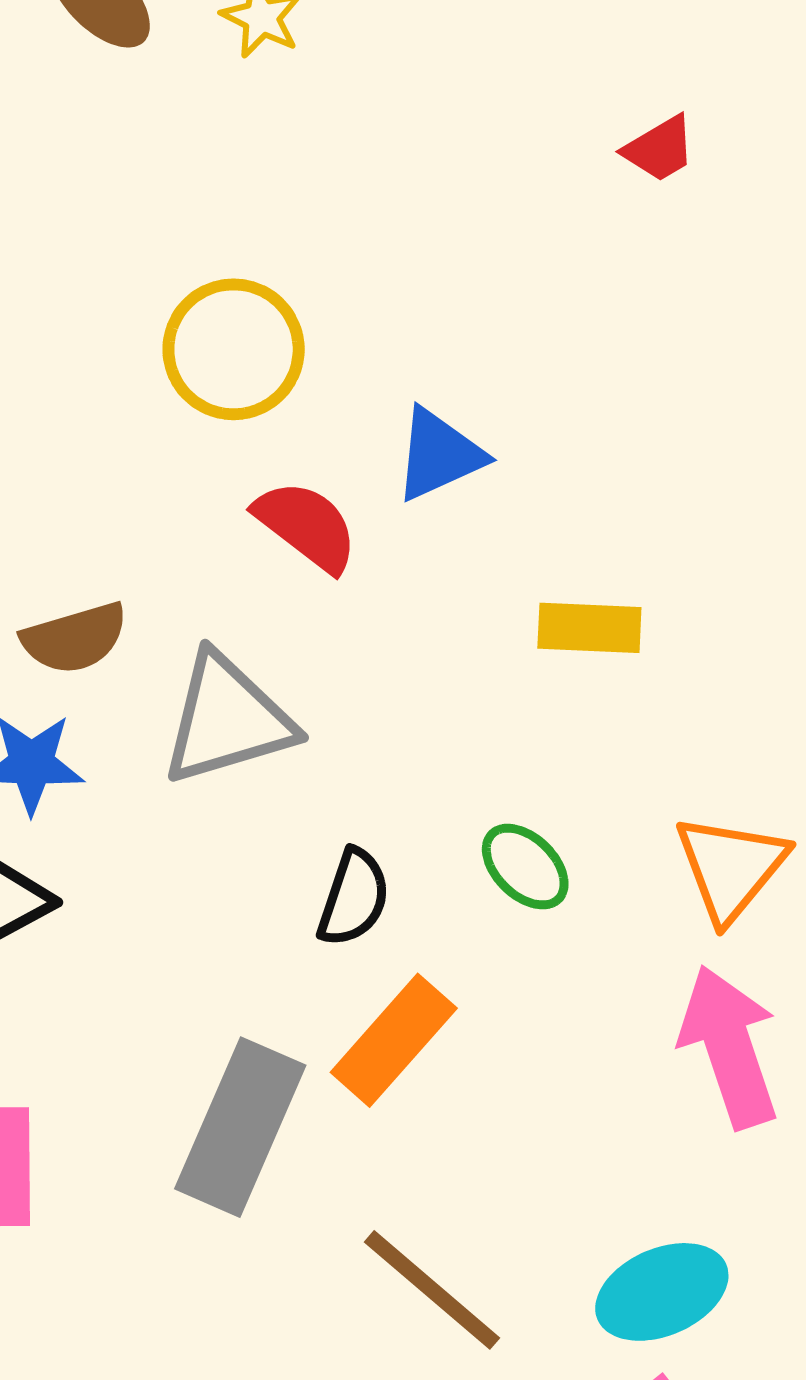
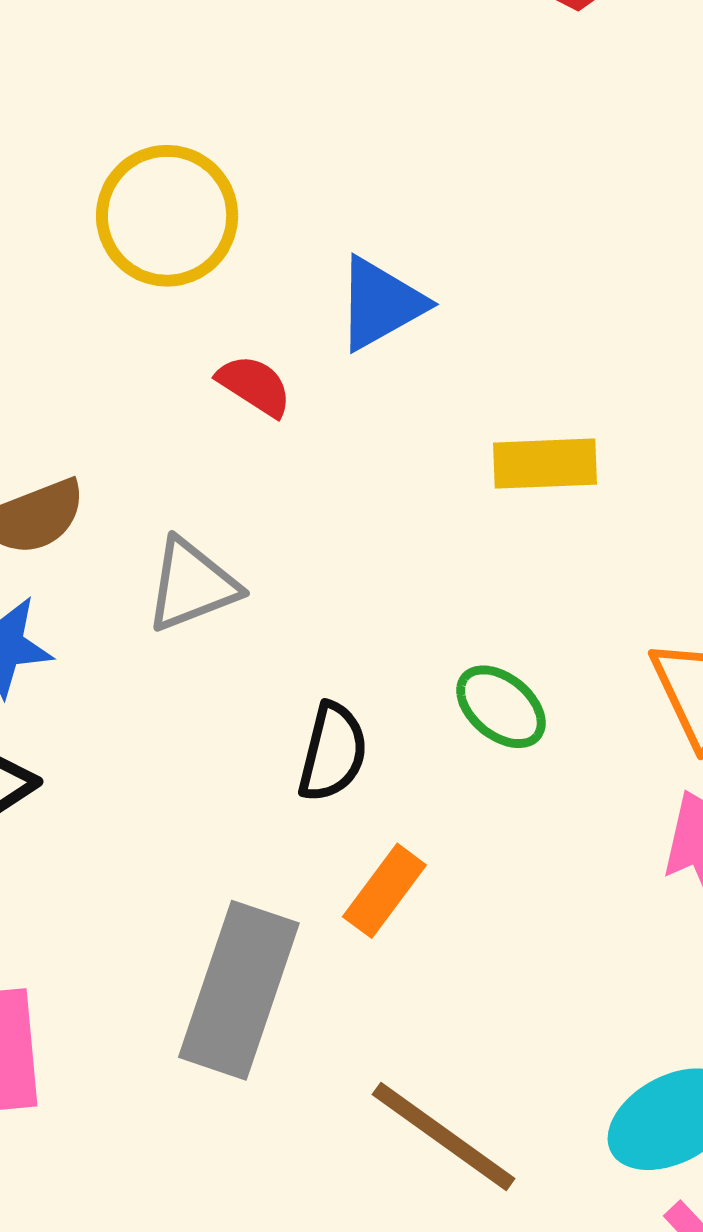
red semicircle: (306, 526) -> (254, 385), size x0.7
gray triangle: (227, 719) -> (192, 585), size x0.7
orange rectangle: (394, 1040) -> (384, 891), size x0.7

